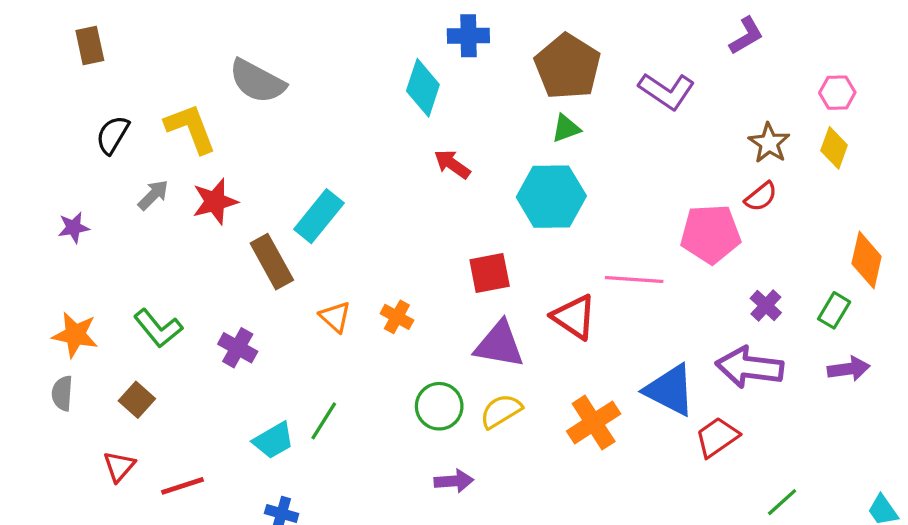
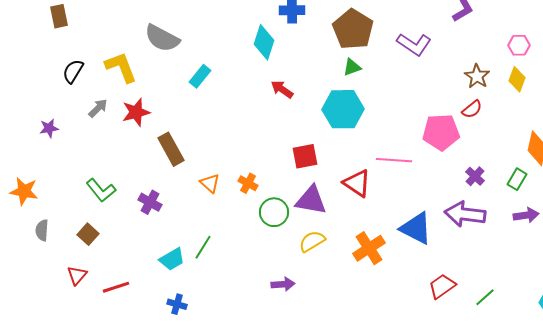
cyan rectangle: (319, 216) -> (200, 76), moved, size x0.7
orange star: (75, 335) -> (24, 191), moved
green circle: (439, 406) -> (274, 212), moved
red trapezoid: (717, 437) -> (442, 286), moved

